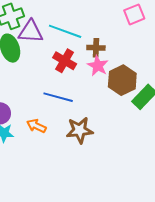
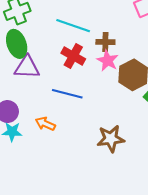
purple triangle: (31, 32) -> (27, 67), moved
brown star: (80, 130) -> (111, 139), moved

